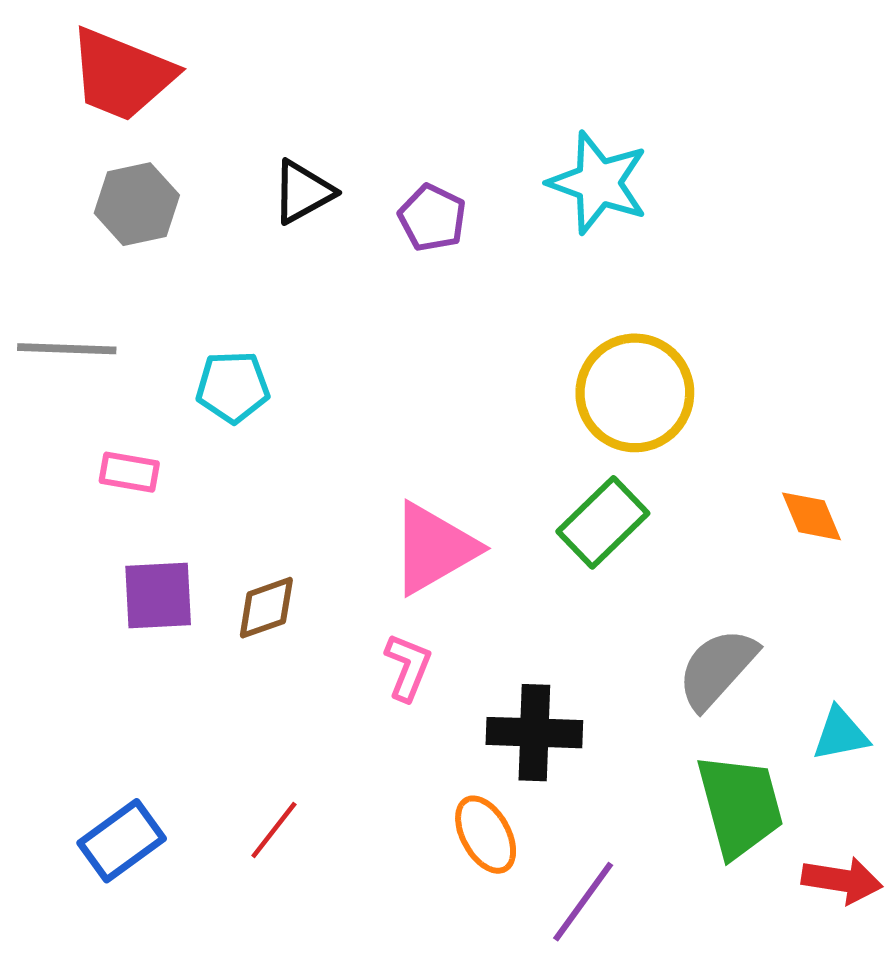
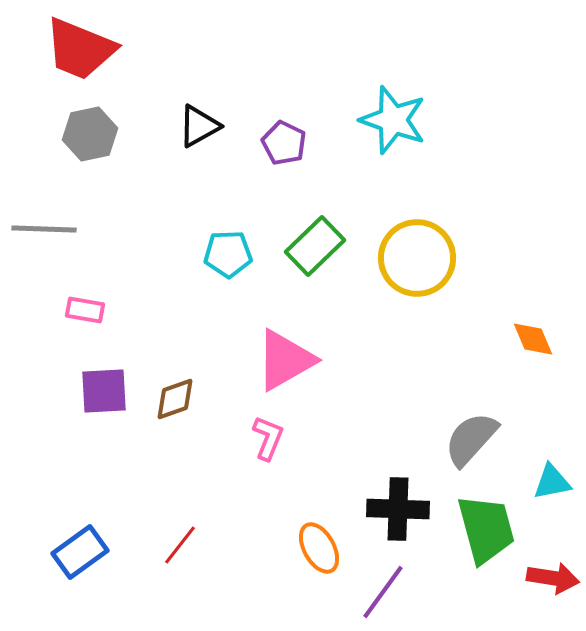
cyan pentagon: (233, 387) -> (228, 254), moved
green rectangle: (603, 522) -> (315, 246), moved
black cross: (534, 733) -> (398, 509), moved

